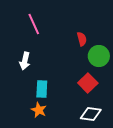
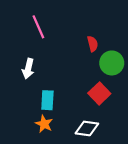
white diamond: (91, 114) -> (87, 128), moved

